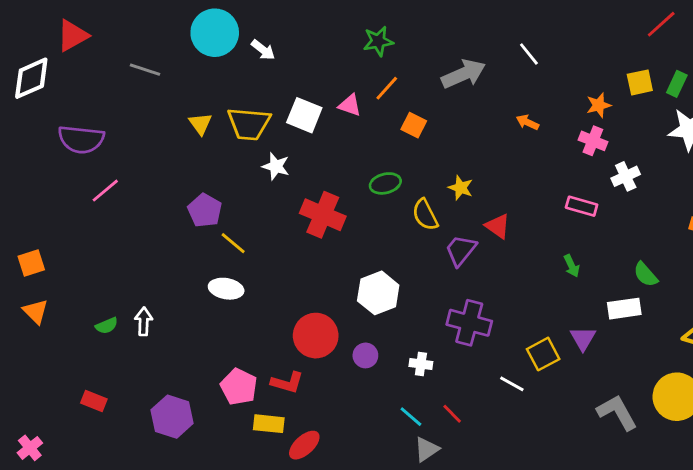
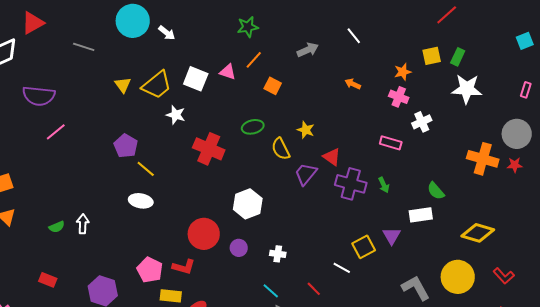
gray arrow: (464, 74) -> (308, 50), size x0.7
yellow trapezoid: (249, 124) -> (157, 85), turned -44
purple cross: (469, 323) -> (351, 184), moved
red line: (452, 414) -> (314, 289), moved

